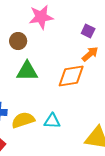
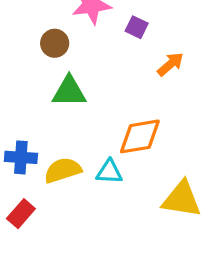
purple square: (88, 31) -> (137, 27), moved
orange diamond: (71, 76) -> (140, 136), moved

